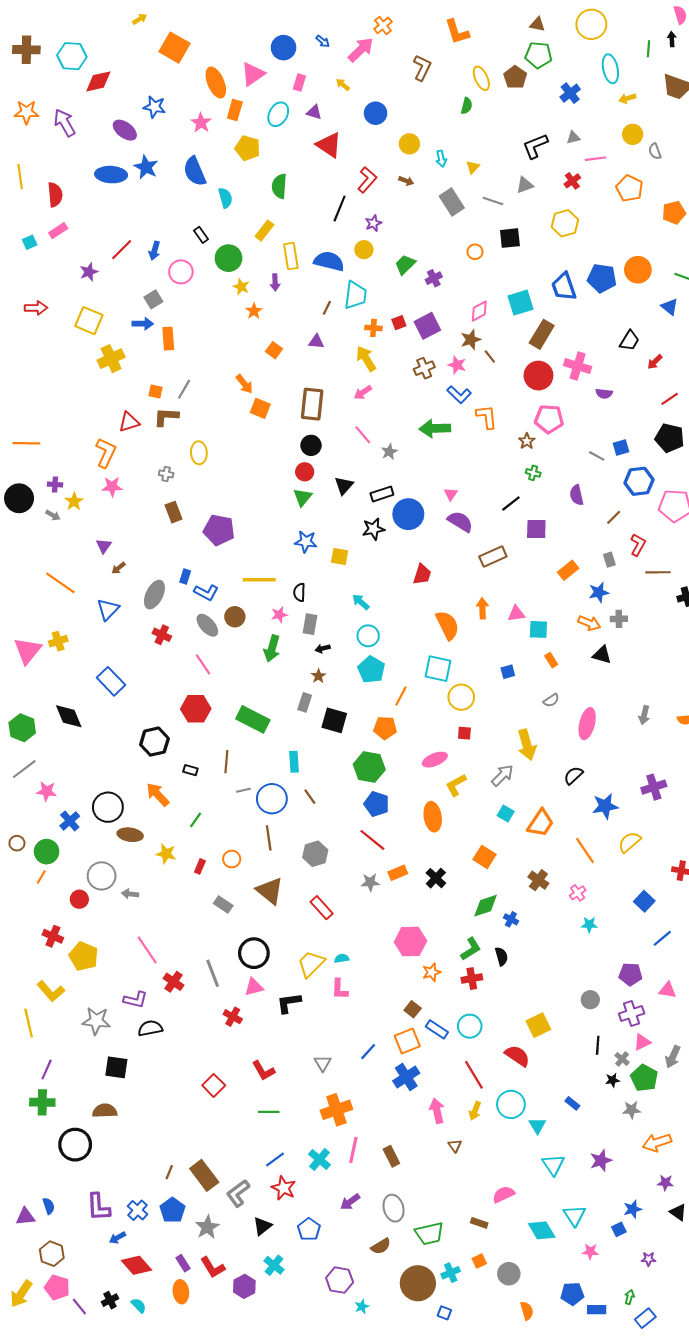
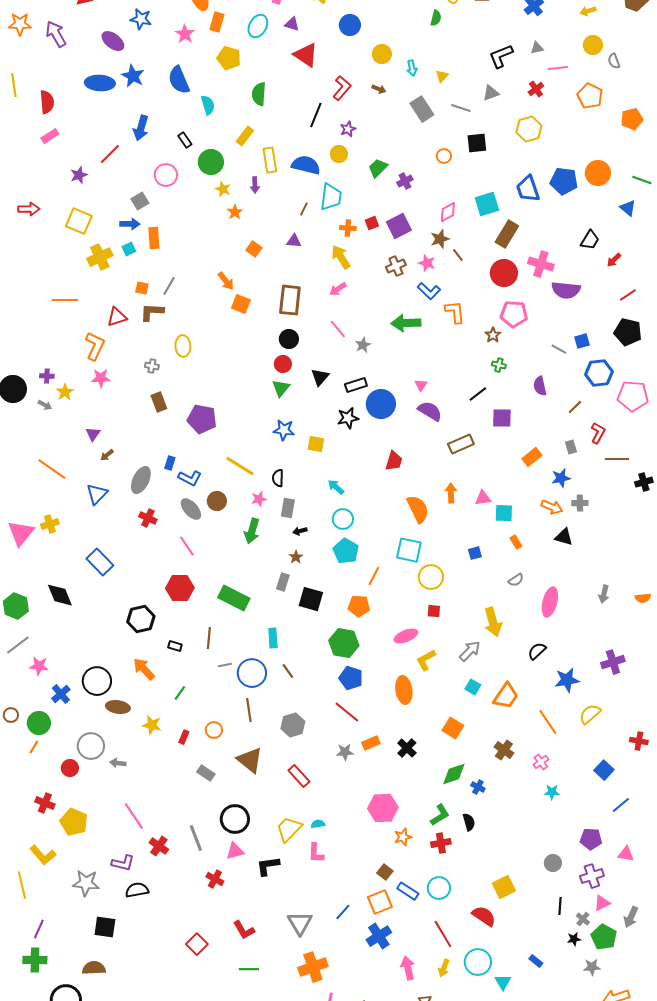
cyan square: (30, 242) -> (129, 249), moved
blue arrow: (154, 251) -> (141, 128), moved, size x1.4
purple semicircle: (604, 394) -> (566, 290), size x1.8
orange line: (26, 443) -> (65, 300), moved
yellow line: (259, 580) -> (240, 466), turned 32
gray triangle: (323, 1063) -> (300, 923), size x1.5

